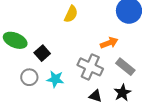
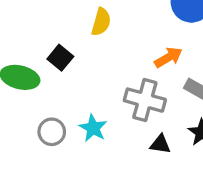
black square: (42, 53) -> (60, 58), moved
cyan star: (55, 79) -> (93, 128), turned 30

